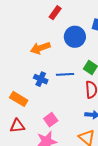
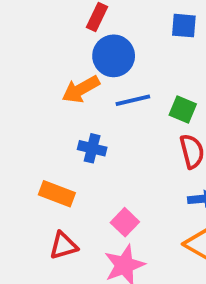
blue circle: (75, 37) -> (114, 56), moved
blue line: (65, 74) -> (133, 100), moved

